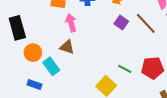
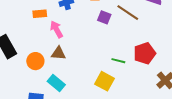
orange circle: (33, 53) -> (35, 61), moved
cyan rectangle: (51, 66) -> (56, 83), moved

